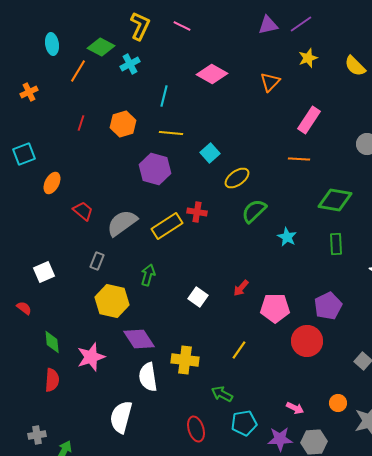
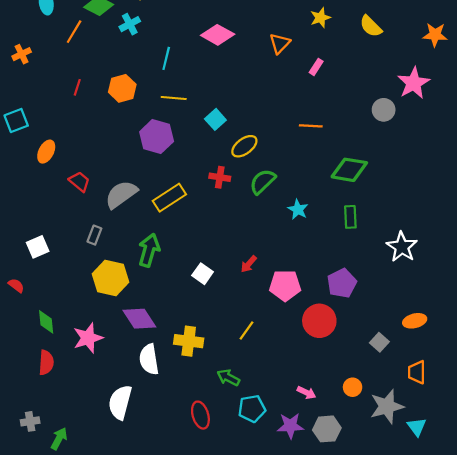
pink rectangle: (309, 120) -> (316, 67), moved, size x0.6
red cross: (197, 212) -> (220, 177), moved
green arrow: (148, 275) -> (149, 250), size x1.4

